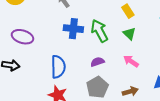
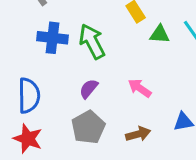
green triangle: (129, 34) -> (160, 34), moved, turned -40
purple semicircle: (97, 62) -> (89, 89), turned -32

